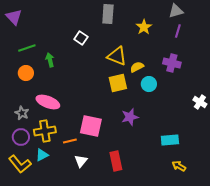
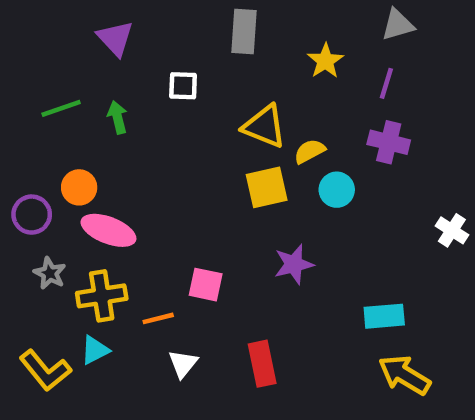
purple triangle: (14, 17) -> (115, 38), moved
purple line: (178, 31) -> (386, 83), moved
white square: (81, 38) -> (183, 86), turned -32
green arrow: (50, 60) -> (118, 117), moved
orange circle: (26, 73) -> (79, 187), moved
gray star: (22, 113) -> (50, 273), moved
pink square: (91, 126) -> (206, 285), size x0.7
purple circle: (21, 137) -> (32, 215), moved
yellow arrow: (179, 166) -> (404, 375), size x1.6

